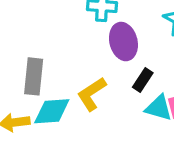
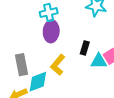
purple ellipse: (123, 42) -> (51, 31), moved, turned 35

